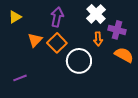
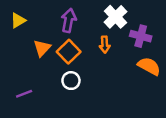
orange arrow: (98, 39) -> (105, 44), moved
white circle: (79, 61) -> (71, 81), moved, size x0.6

